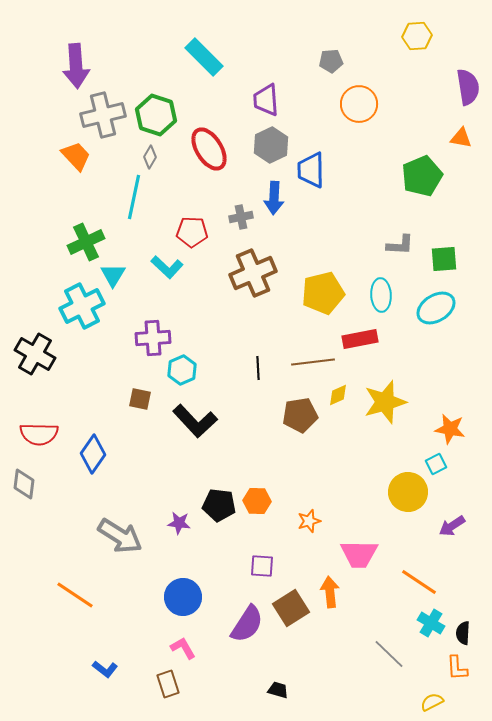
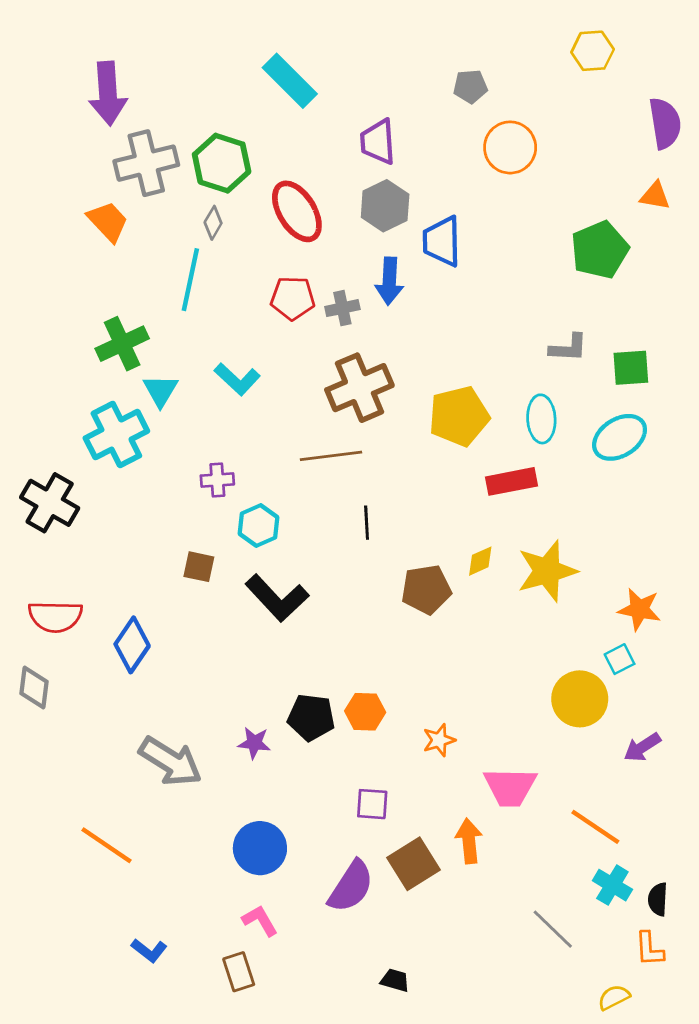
red pentagon: (192, 232) -> (293, 298), moved
purple cross: (153, 338) -> (217, 480), size x0.7
brown line: (313, 362) -> (331, 456), moved

